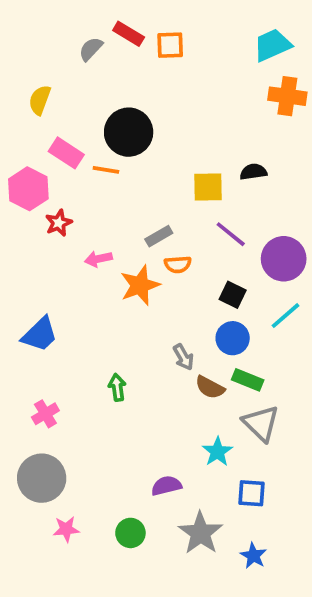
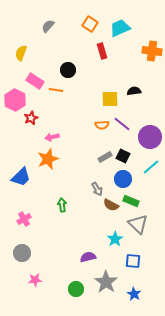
red rectangle: (129, 34) -> (102, 51), moved, turned 42
orange square: (170, 45) -> (90, 24), turned 35
cyan trapezoid: (272, 45) -> (120, 28), moved
black circle: (129, 132) -> (68, 70), size x0.6
gray rectangle: (159, 236) -> (105, 157), moved
orange semicircle: (178, 264) -> (102, 125), moved
orange star: (140, 285) -> (48, 159), moved
gray circle: (42, 478) -> (22, 253), size x0.7
green circle: (130, 533) -> (76, 289), moved

